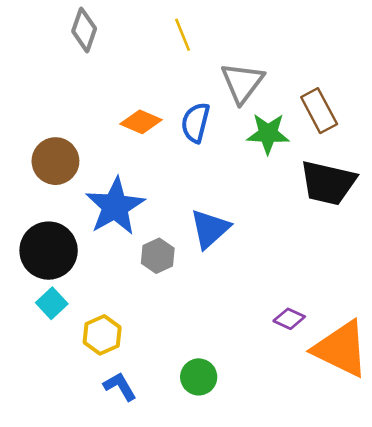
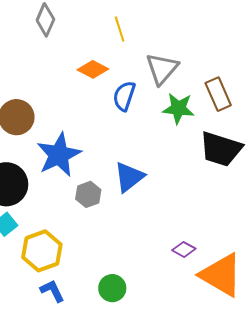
orange diamond: (141, 122) -> (93, 69), moved
yellow hexagon: (102, 335) -> (42, 251), size x1.4

